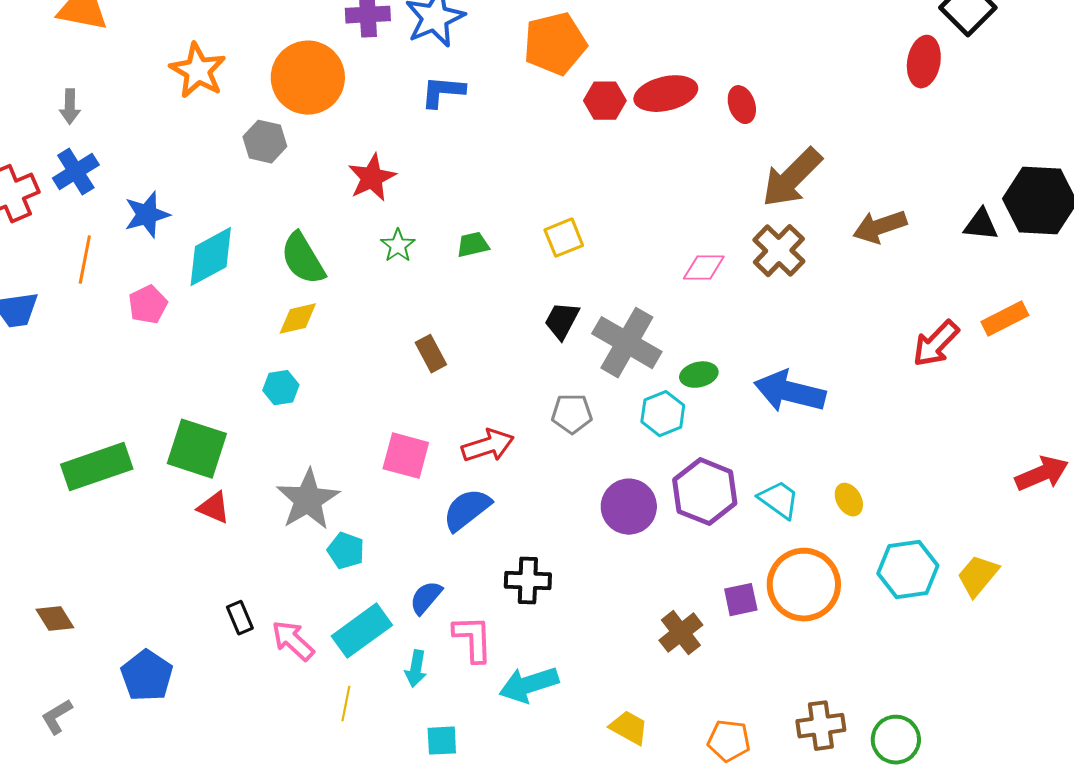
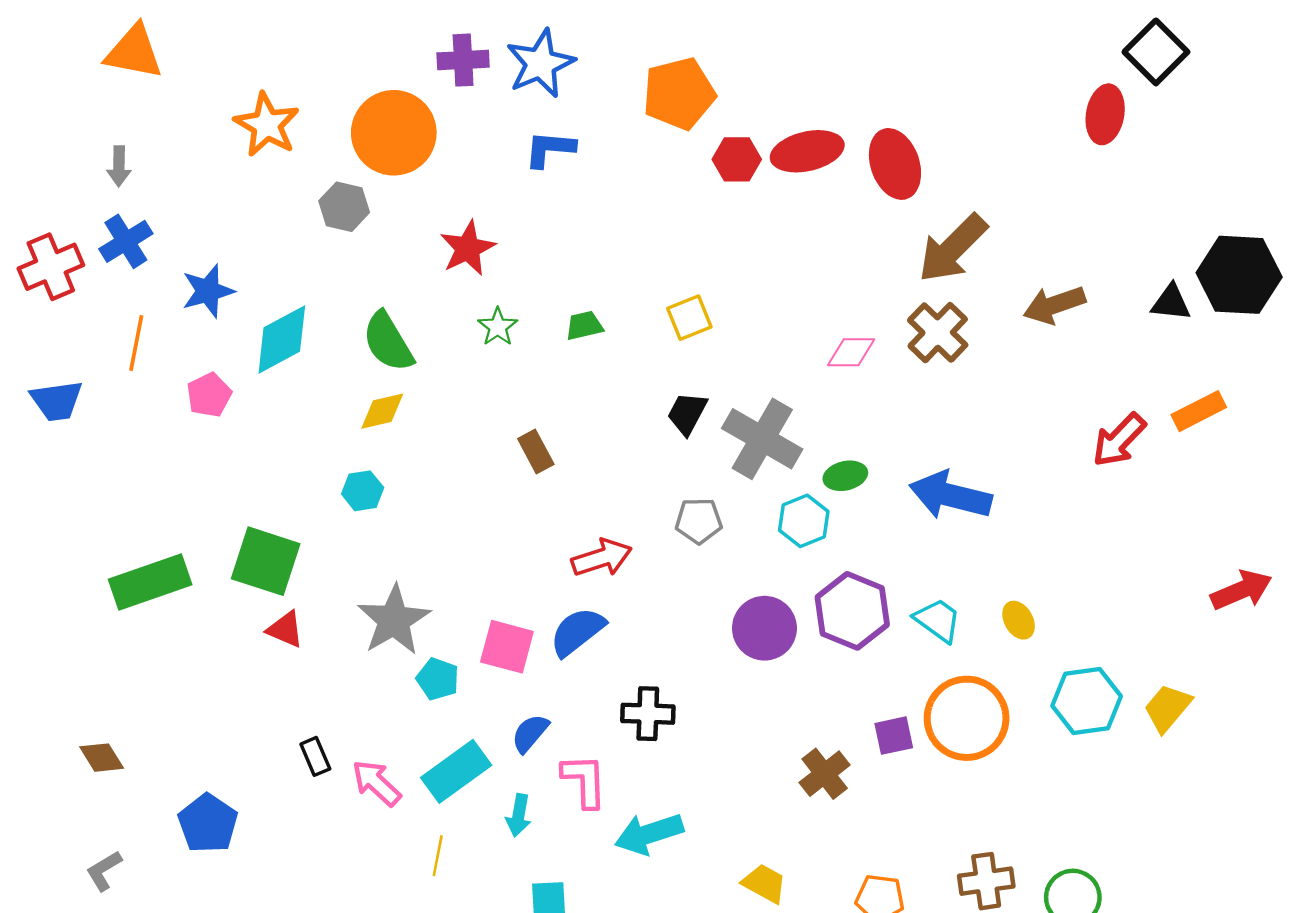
red ellipse: (742, 105) -> (895, 164), size x1.6
pink square: (406, 456) -> (507, 647), moved

